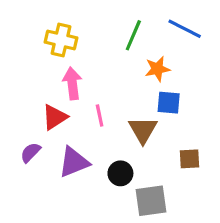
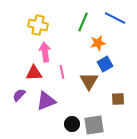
blue square: (169, 103) -> (105, 64), turned -35
red triangle: (55, 117) -> (34, 73), turned 30
black circle: (120, 173) -> (72, 124), moved

